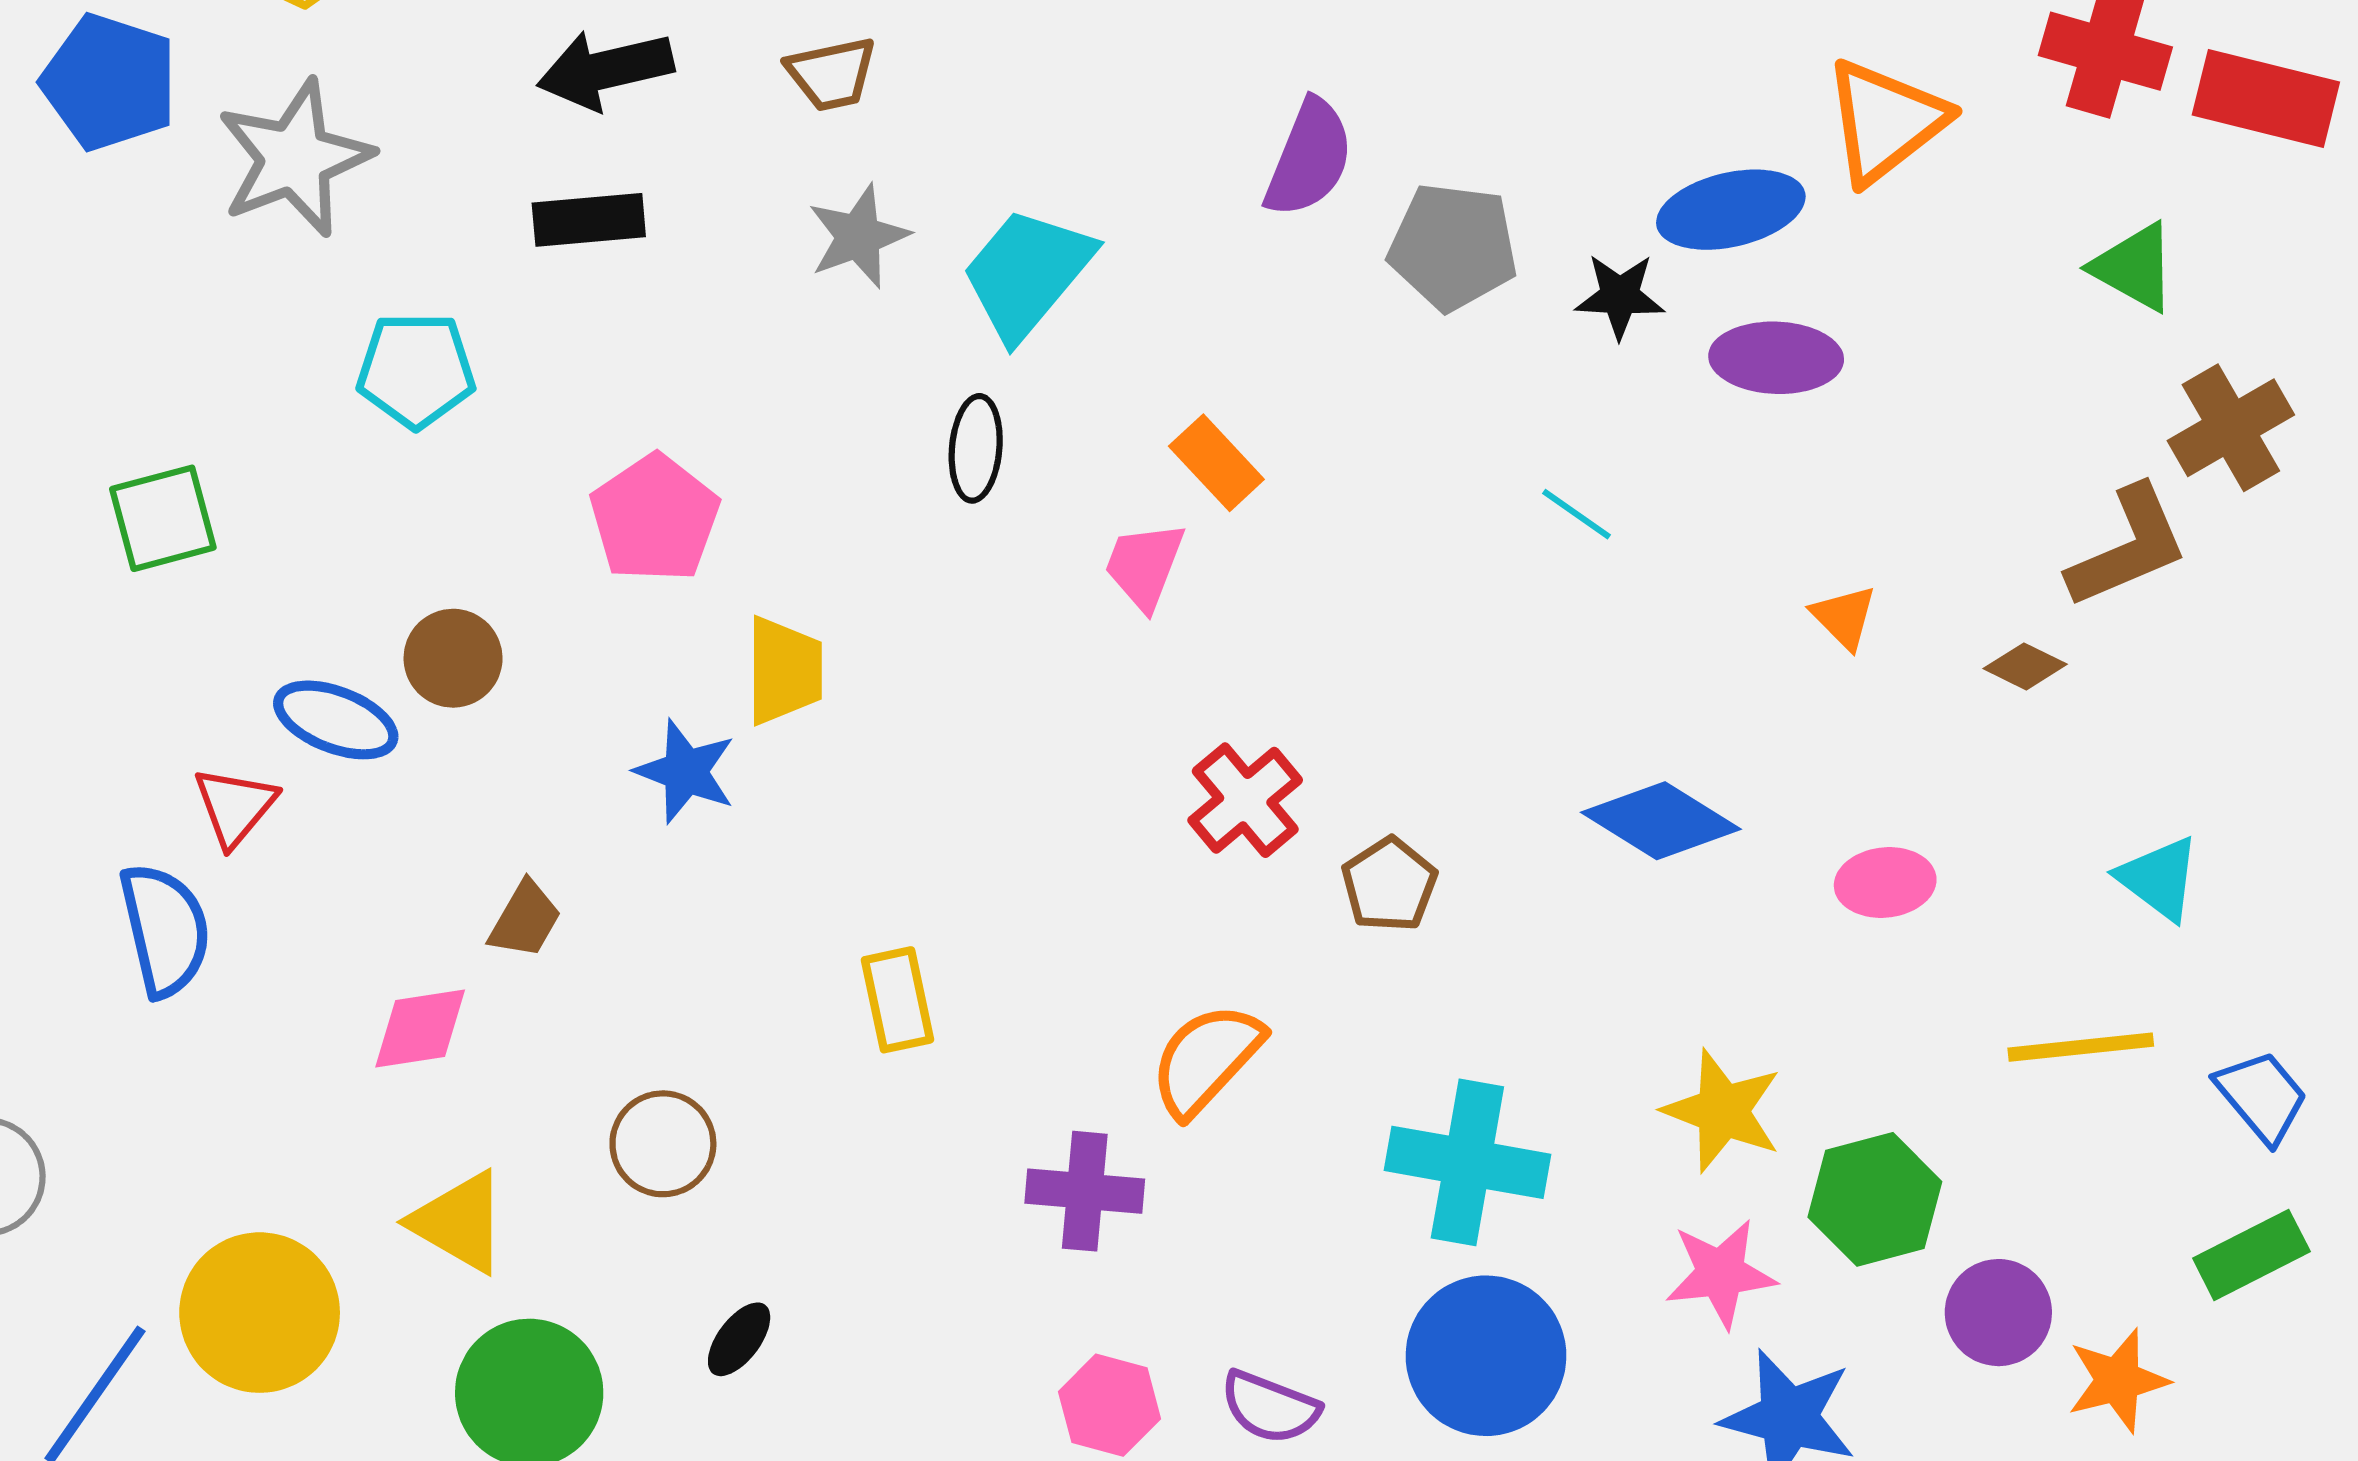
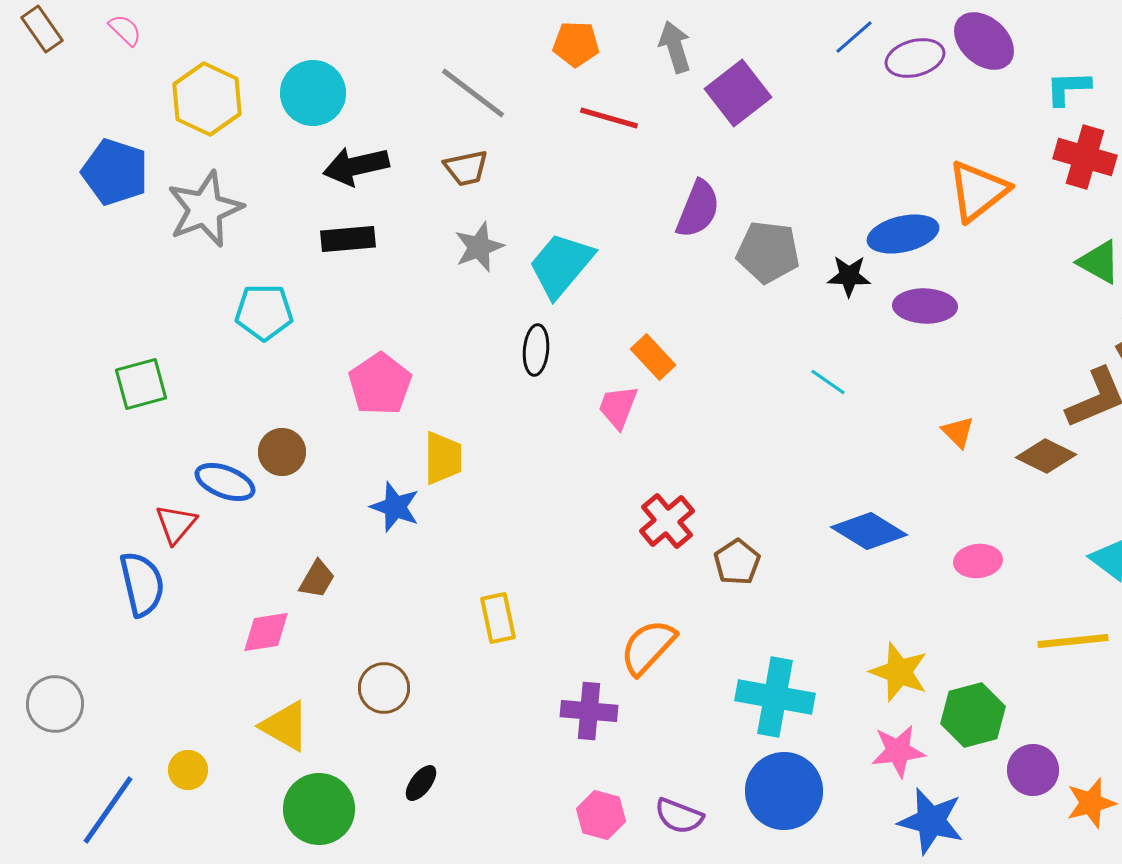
brown diamond: (2025, 666) -> (1046, 456), size x1.5
yellow circle: (260, 1313) -> (188, 770), size x0.5

